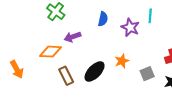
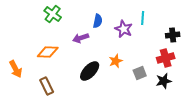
purple arrow: (72, 37) -> (81, 38), moved
brown rectangle: (66, 76) -> (47, 86), moved

